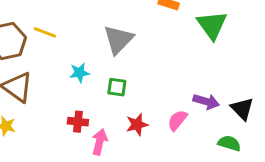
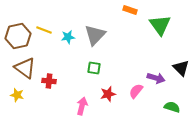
cyan star: (79, 73) -> (68, 37), moved
black triangle: (242, 109) -> (181, 68), moved
red cross: (78, 122) -> (49, 81), moved

